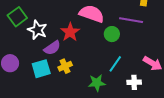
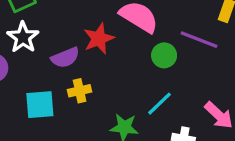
white star: (37, 30) -> (23, 37), moved
cyan square: (41, 69) -> (40, 105), moved

